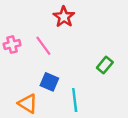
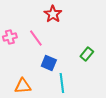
blue square: (49, 82) -> (49, 63), moved
orange triangle: (28, 104) -> (23, 86), turned -36

